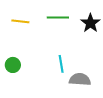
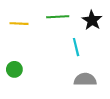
cyan line: (61, 64) -> (76, 47), moved

